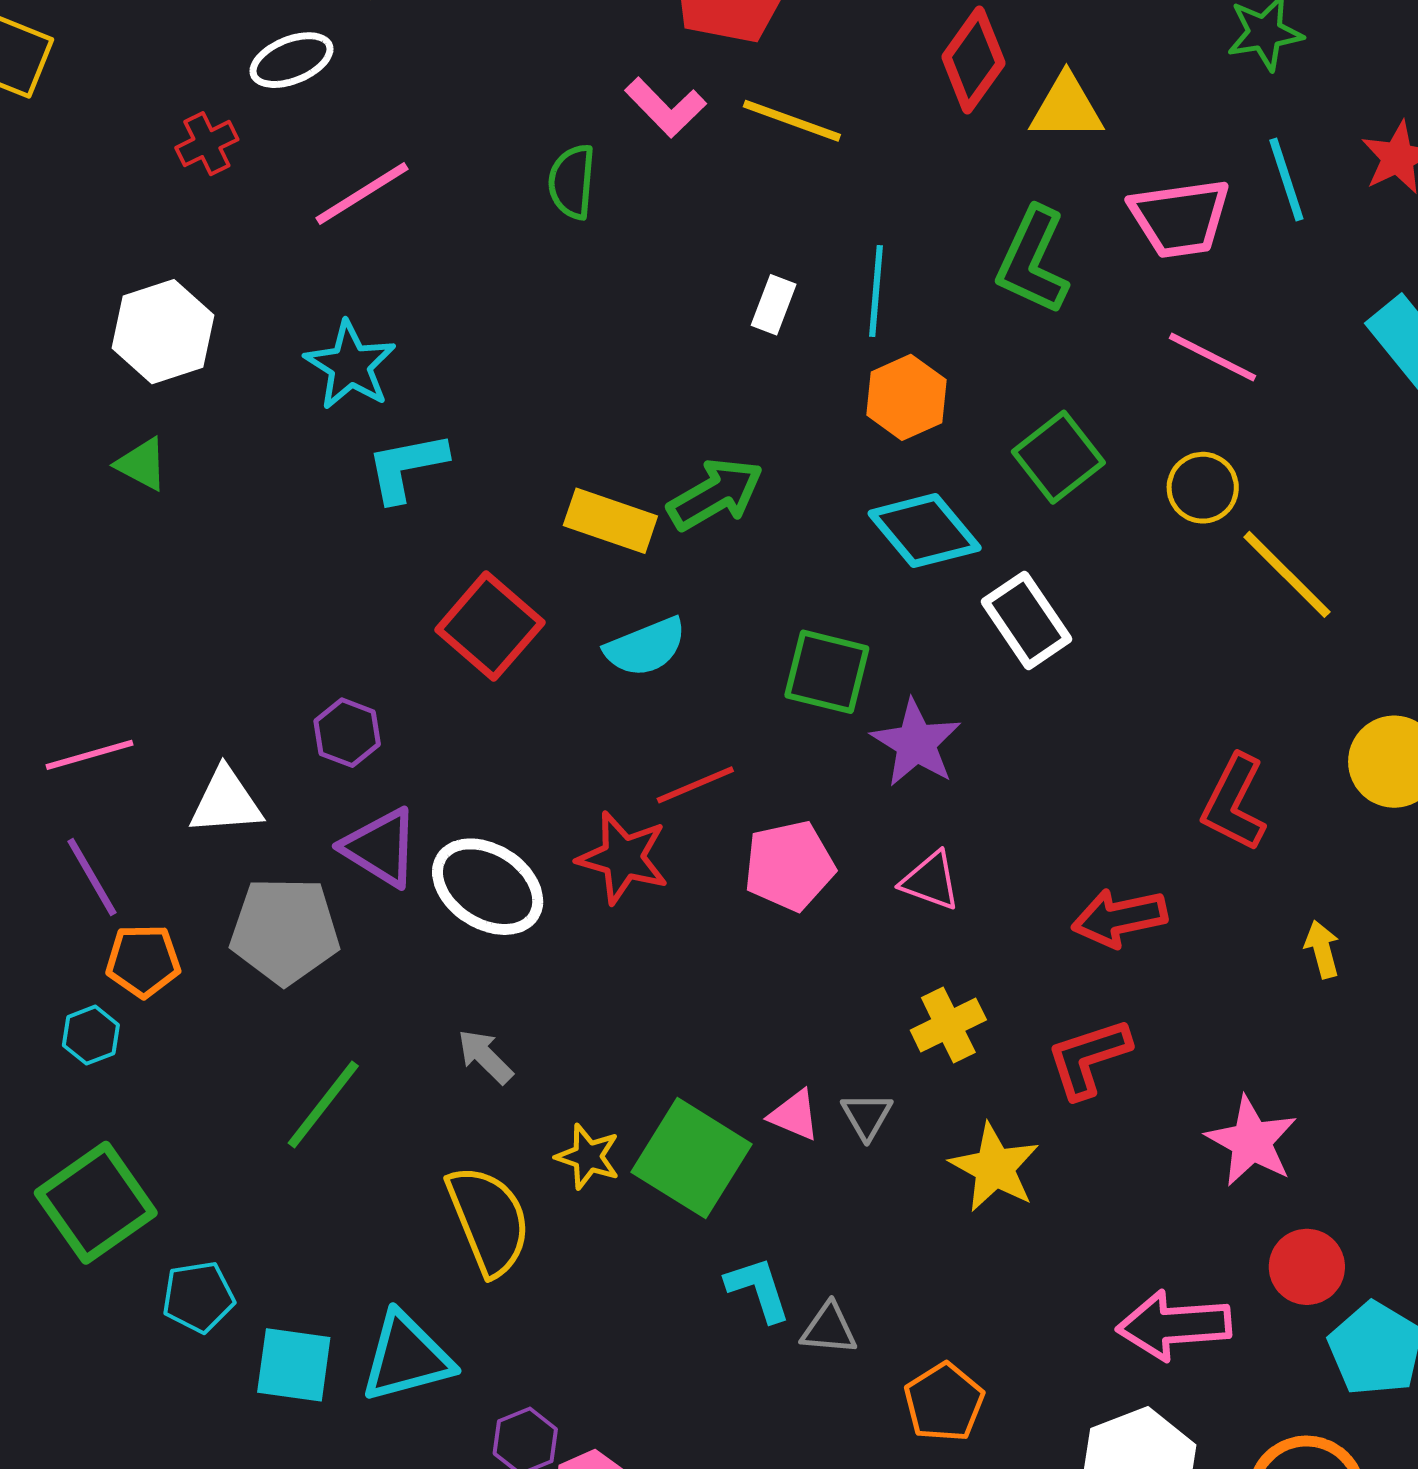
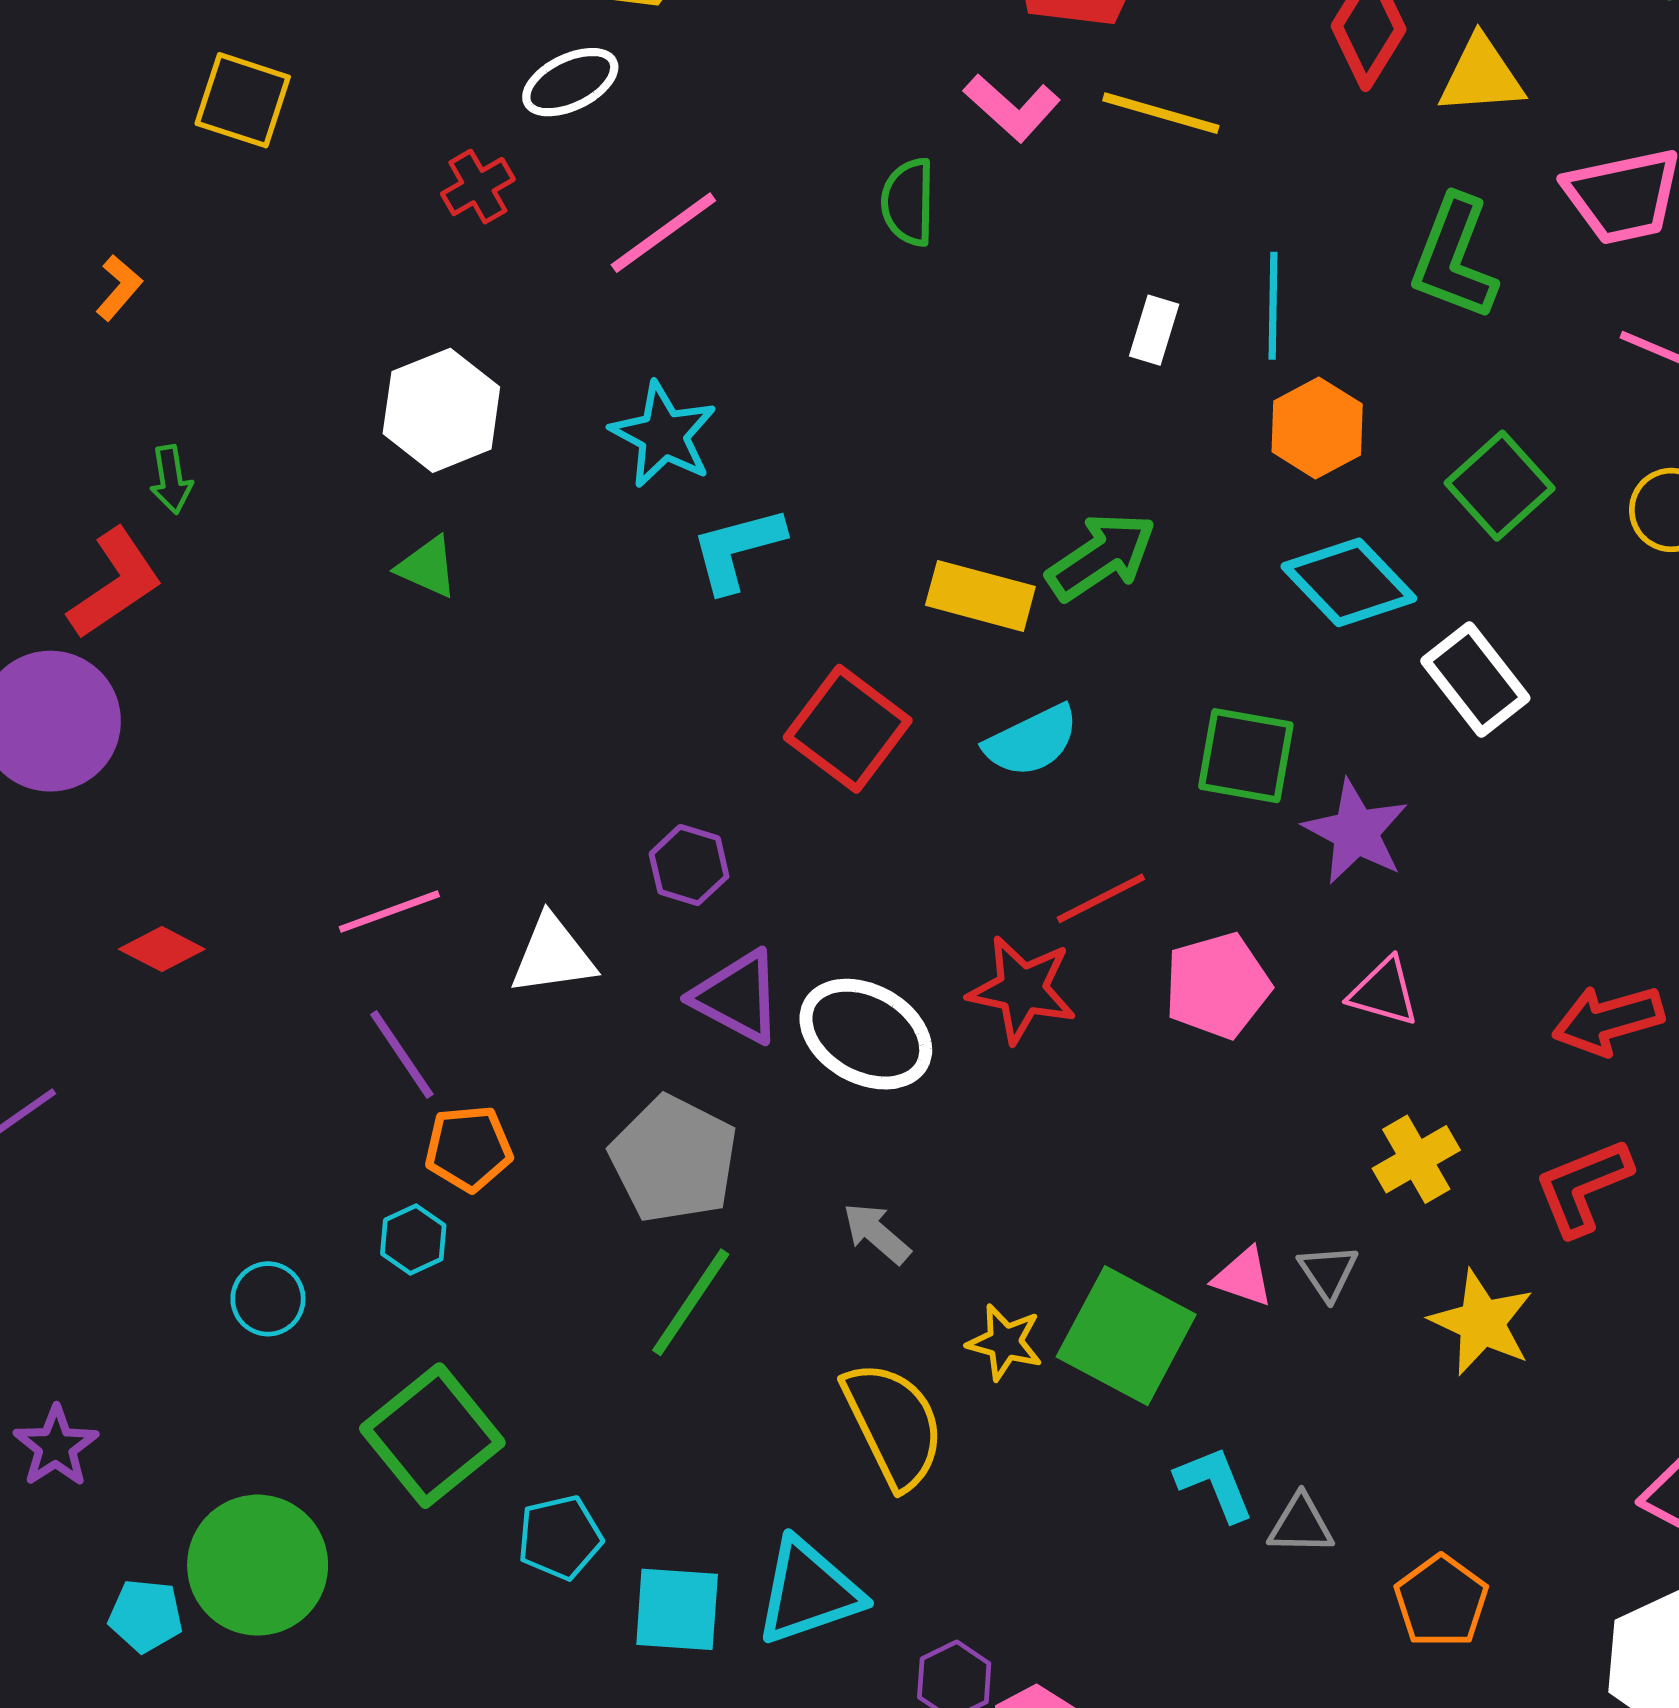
gray pentagon: (285, 931) -> (674, 1159), moved, turned 30

